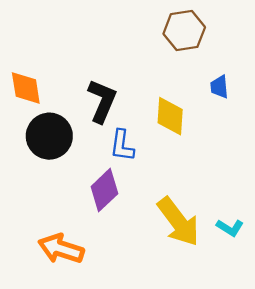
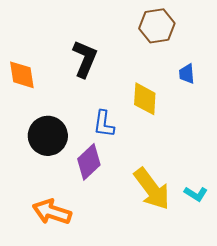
black L-shape: (102, 101) -> (85, 59), moved
black circle: (49, 136) -> (48, 136), moved

